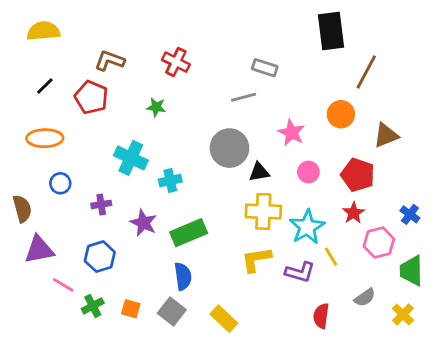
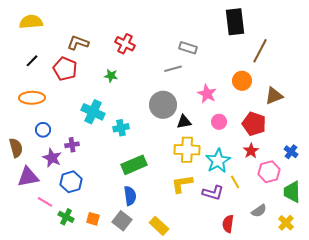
purple star: (143, 223) -> (52, 158), moved
green cross: (93, 306) -> (66, 217), turned -35

